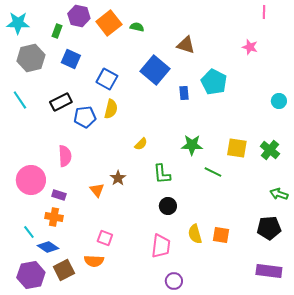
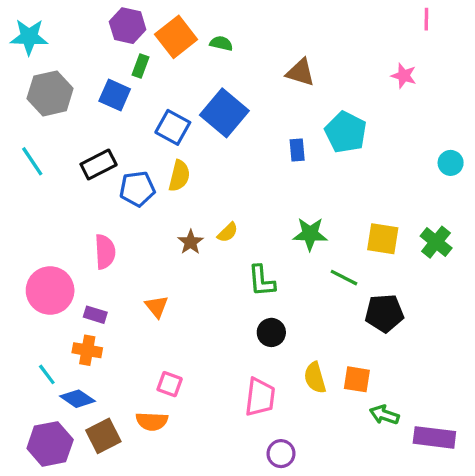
green rectangle: (57, 31) -> (141, 66), moved
blue square: (155, 70) -> (224, 113), moved
brown star: (118, 178) -> (191, 242), moved
green arrow: (279, 194) -> (384, 415), moved
black pentagon: (269, 228) -> (384, 313), moved

